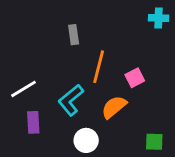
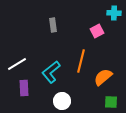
orange line: (99, 67) -> (81, 61), moved
pink square: (135, 78) -> (97, 31), moved
orange semicircle: (114, 107) -> (103, 77), moved

